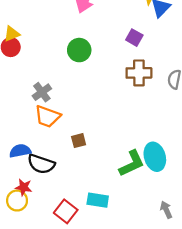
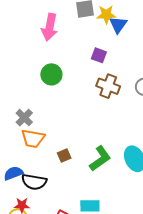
brown cross: (139, 73) -> (108, 86), turned 30
green L-shape: (132, 164) -> (100, 159), moved

